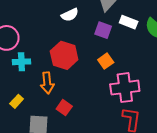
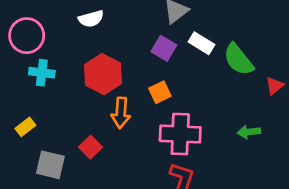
white semicircle: (70, 15) -> (91, 19), moved
orange arrow: (47, 83) -> (121, 113), moved

